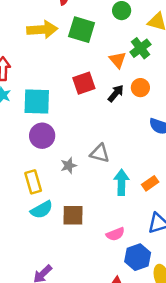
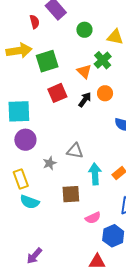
green square: (82, 30) -> (47, 61), moved, turned -30
cyan semicircle: (42, 210) -> (30, 202), turned 54
brown square: (73, 215) -> (71, 194), moved

